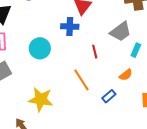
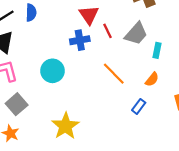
red line: (95, 52) -> (107, 31), moved
orange line: (82, 80) -> (114, 74), moved
yellow star: (41, 99) -> (65, 126), turned -30

